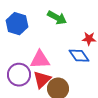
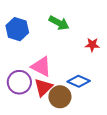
blue diamond: (79, 56) -> (79, 81), moved, turned -30
pink triangle: (40, 60) -> (41, 67), turned 30

